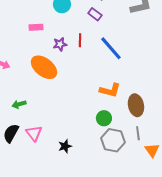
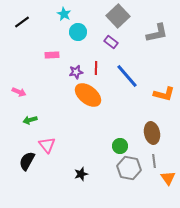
orange ellipse: (44, 67) -> (88, 95), moved
orange L-shape: (110, 90) -> (164, 94), moved
green arrow: (19, 104) -> (30, 120), moved
pink triangle: (34, 133) -> (47, 145), moved

